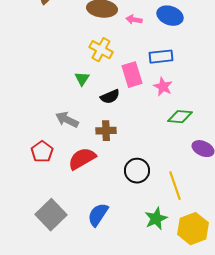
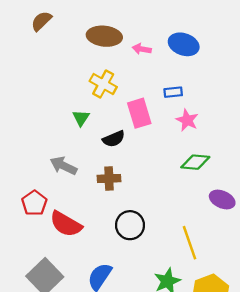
blue rectangle: (161, 57) -> (173, 92), size x0.7
pink star: (163, 87) -> (187, 120), moved
red semicircle: (82, 159) -> (66, 224), moved, turned -120
black circle: (137, 171) -> (130, 225), moved

